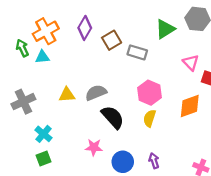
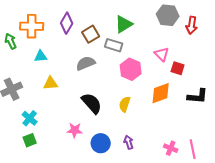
green triangle: (165, 29) -> (124, 24), moved
orange cross: (46, 31) -> (32, 26), turned 30
cyan triangle: (42, 57) -> (41, 56), moved
gray semicircle: (96, 93) -> (86, 63), moved
pink hexagon: (150, 93) -> (131, 69), moved

